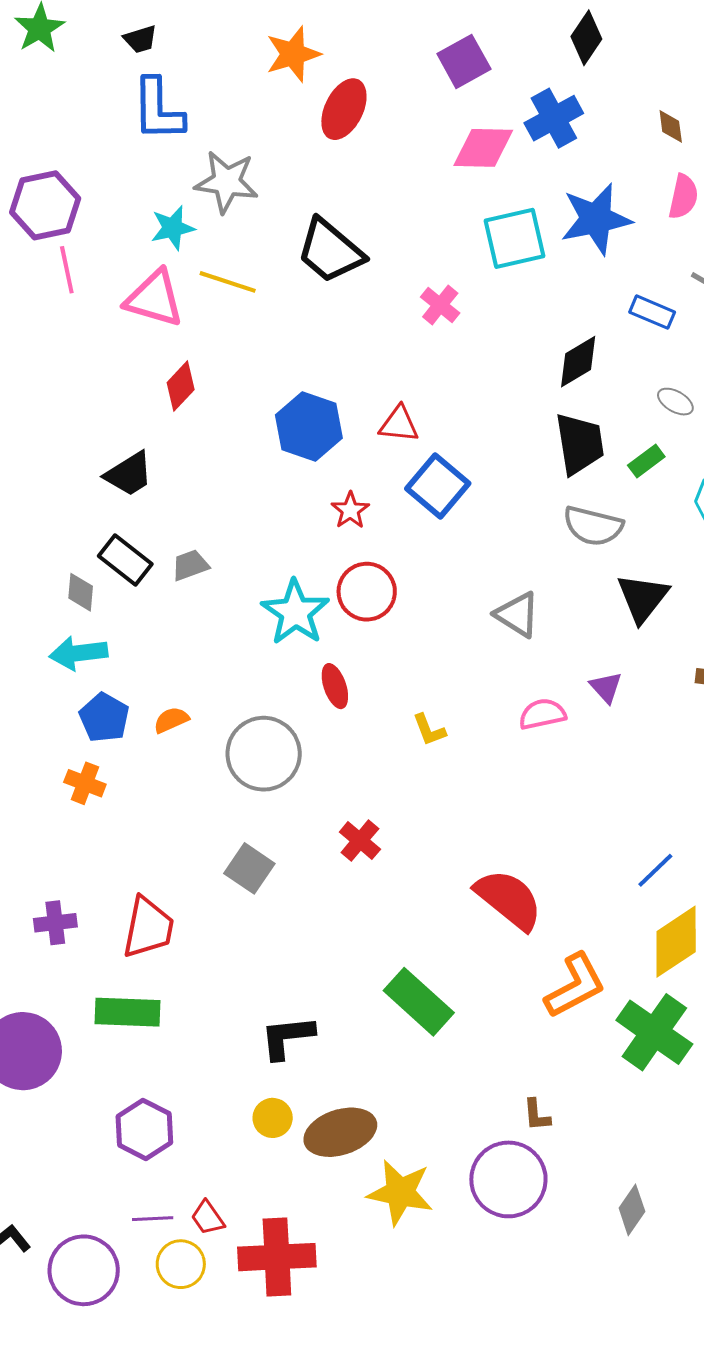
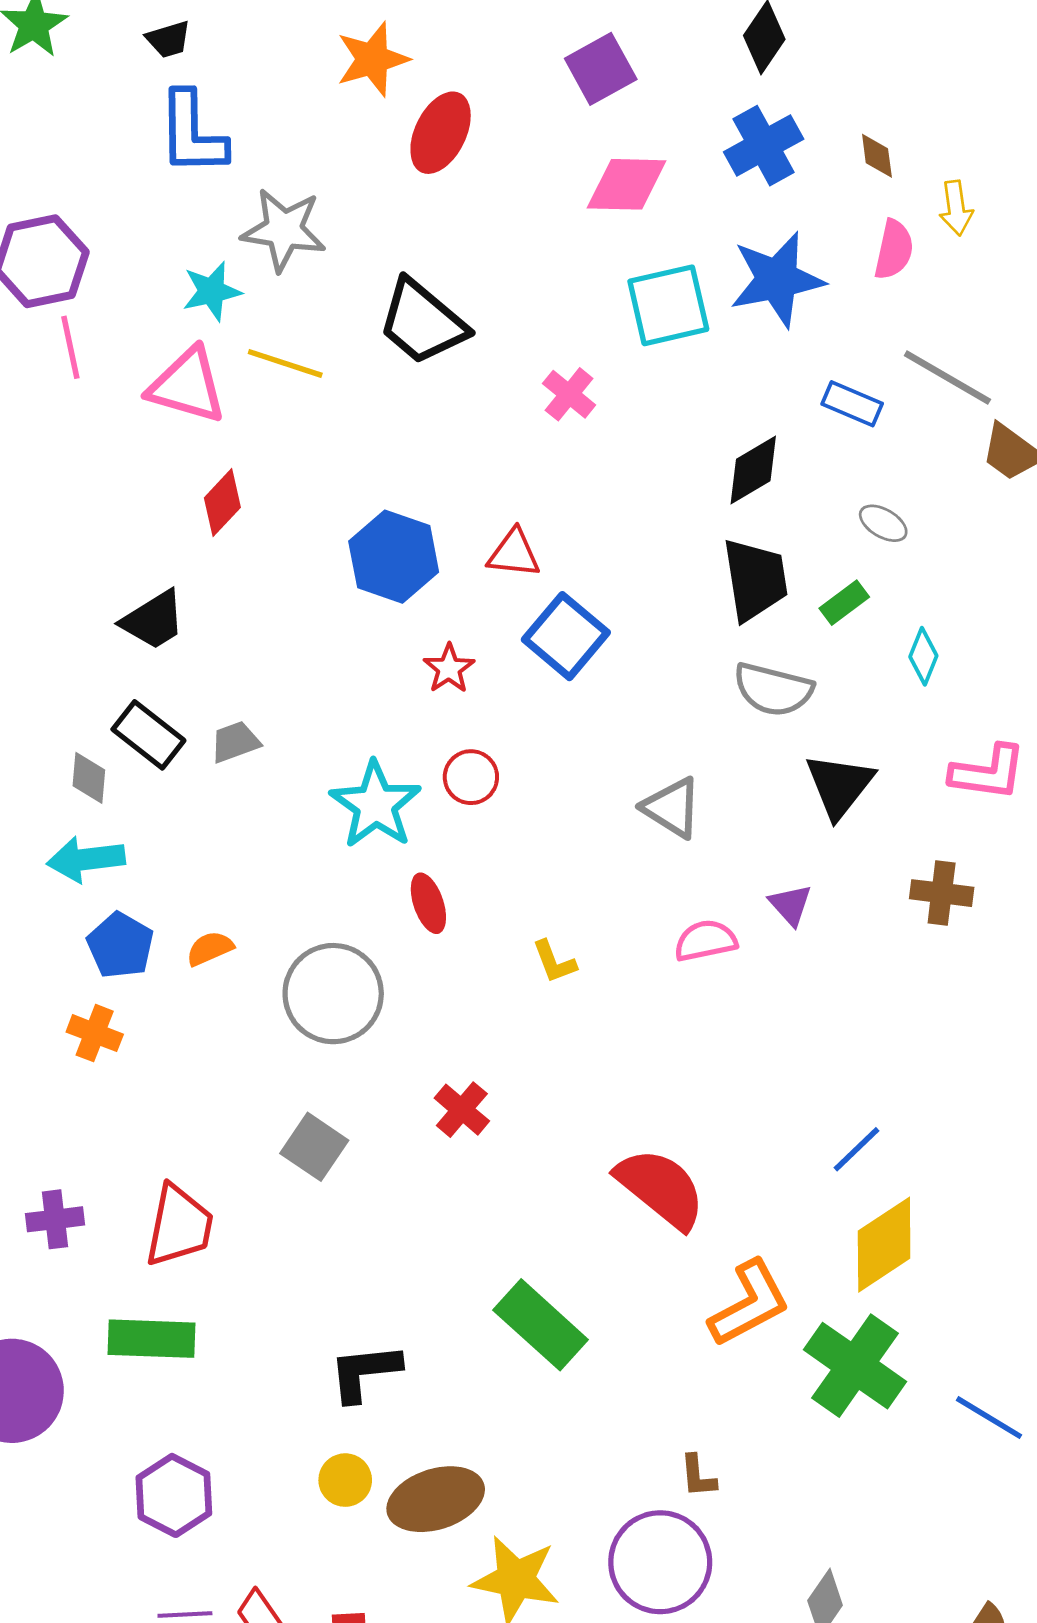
blue cross: (554, 118) -> (764, 146), moved
red circle: (367, 592) -> (471, 777), size x0.7

